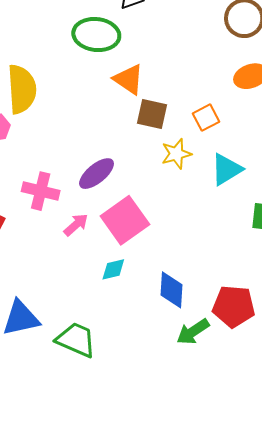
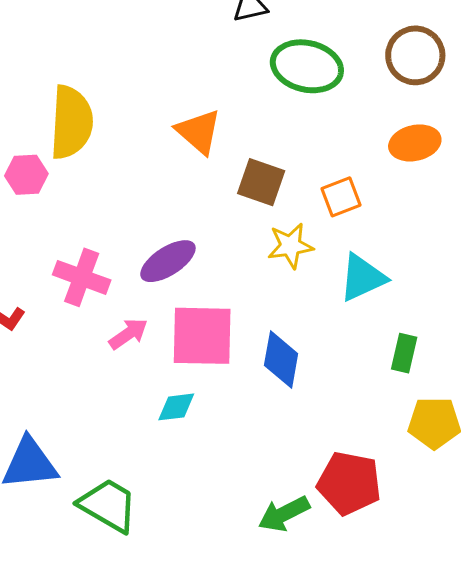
green ellipse: (96, 35) -> (307, 66), moved
orange triangle: (129, 79) -> (199, 132), moved
pink square: (125, 220) -> (202, 336), turned 30
blue diamond: (172, 290) -> (281, 359), moved

